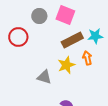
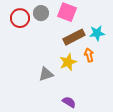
red circle: (18, 37) -> (20, 18), moved
gray triangle: (44, 77) -> (46, 74), turned -35

